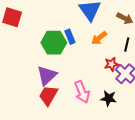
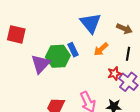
purple triangle: (47, 75) -> (41, 64), moved

